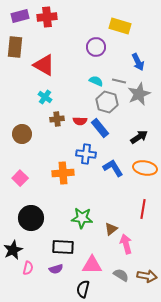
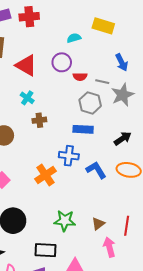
purple circle: (96, 47) -> (62, 62), moved
cyan semicircle: (96, 81) -> (74, 38), moved, turned -40
red semicircle: (80, 121) -> (80, 77), moved
blue rectangle: (100, 128) -> (83, 129), turned -48
orange cross: (63, 173) -> (45, 175), turned -30
red line: (143, 209) -> (127, 226), moved
brown triangle: (111, 229) -> (98, 224), moved

